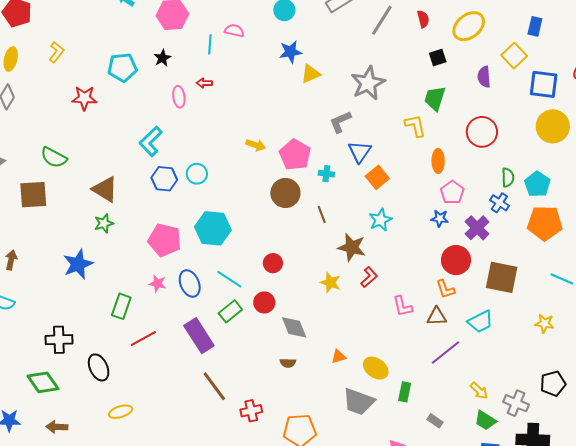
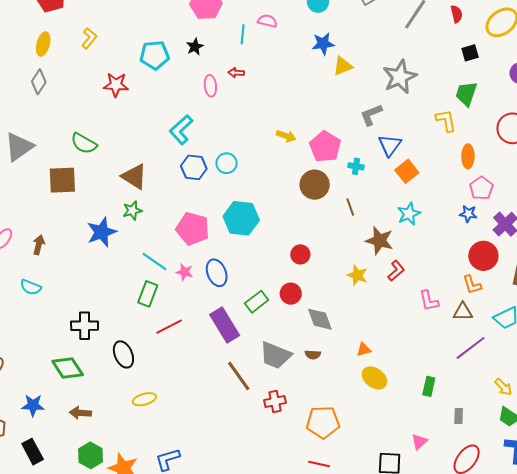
blue star: (78, 264) -> (102, 232), moved
cyan line: (229, 279) -> (155, 261), moved
yellow ellipse: (376, 368) -> (374, 378), moved
gray trapezoid: (359, 402) -> (275, 355), moved
gray rectangle: (435, 421) -> (459, 416), turned 56

